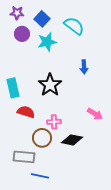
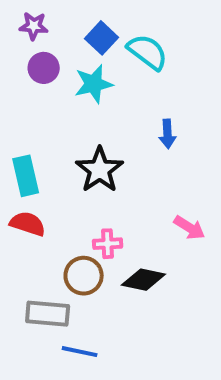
blue square: (42, 19) -> (102, 38), moved
red semicircle: (26, 112) -> (28, 224), moved

